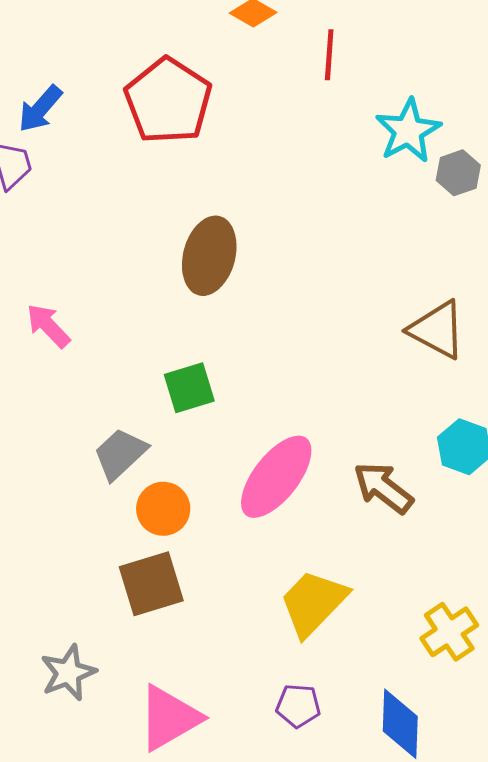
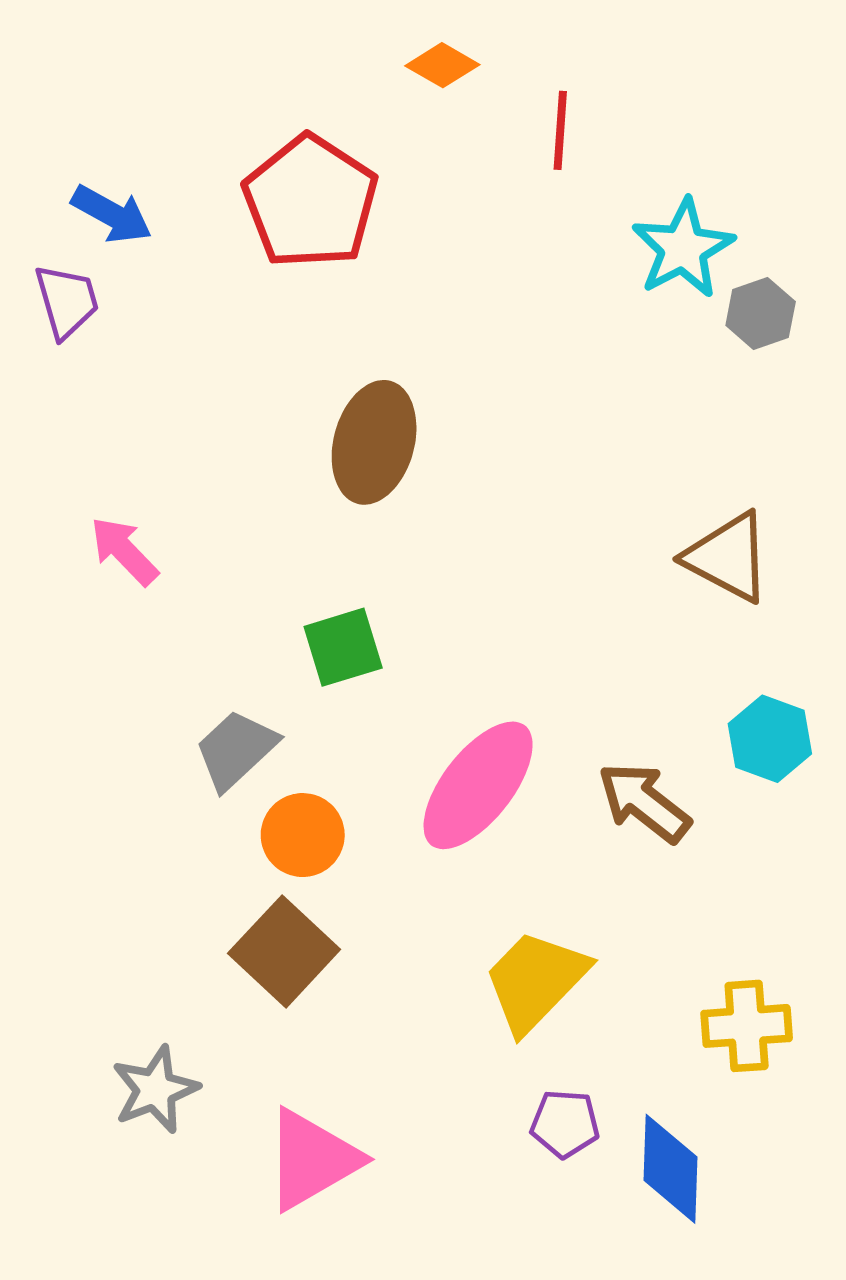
blue arrow: (40, 109) -> (112, 214), turned -102
brown square: (151, 584) -> (284, 951), turned -30
yellow cross: (449, 632) -> (747, 1026), turned 30
purple pentagon: (298, 706) -> (565, 1124), moved

